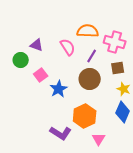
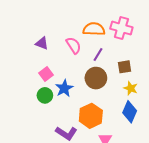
pink cross: (115, 42) -> (121, 28), moved
green circle: (21, 60) -> (45, 95), moved

